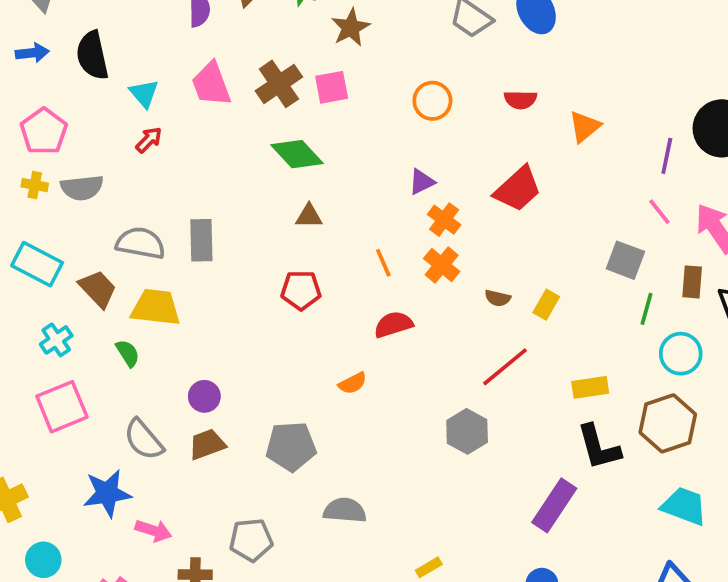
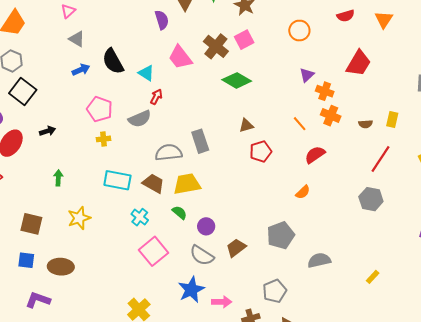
gray semicircle: (82, 188) -> (140, 119), moved
brown triangle: (309, 216) -> (246, 125), moved
purple circle: (204, 396) -> (206, 226), moved

